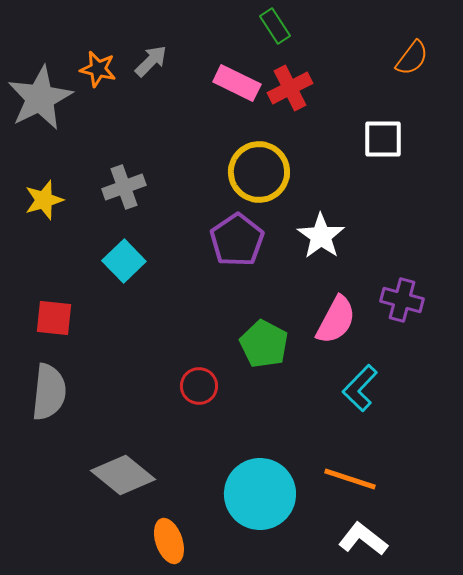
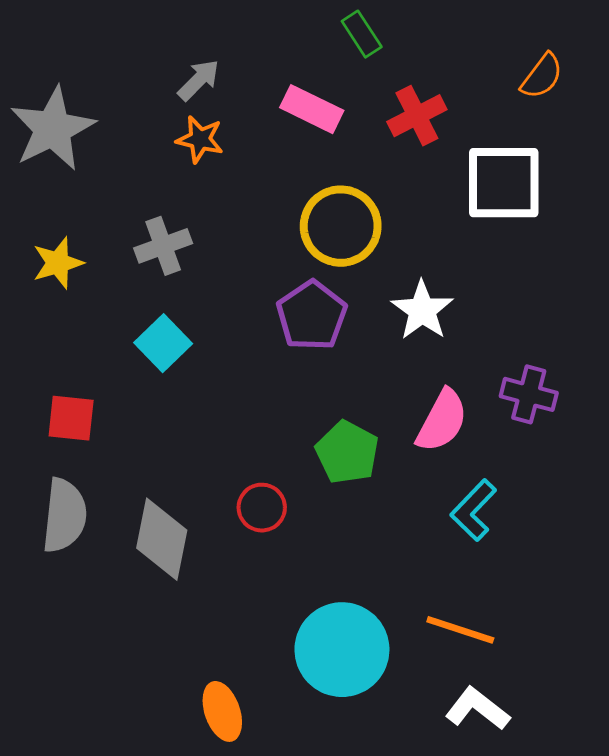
orange star: (98, 69) -> (200, 139), moved
red cross: (290, 88) -> (417, 116), moved
white square: (383, 139) -> (504, 183), size x1.5
gray diamond: (123, 475) -> (162, 539), moved, turned 62

